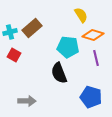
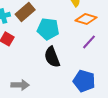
cyan pentagon: (68, 47) -> (48, 29), moved
purple line: (96, 58) -> (89, 42), turned 56

